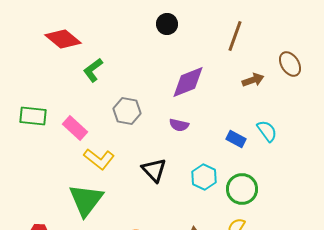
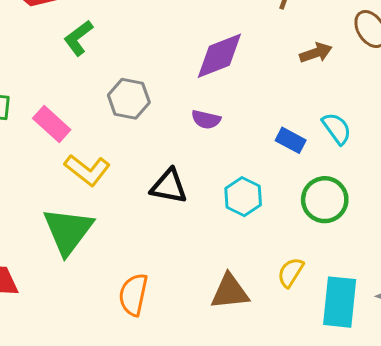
black triangle: (154, 170) -> (169, 186), turned -36
green circle: (242, 189) -> (325, 200), moved

